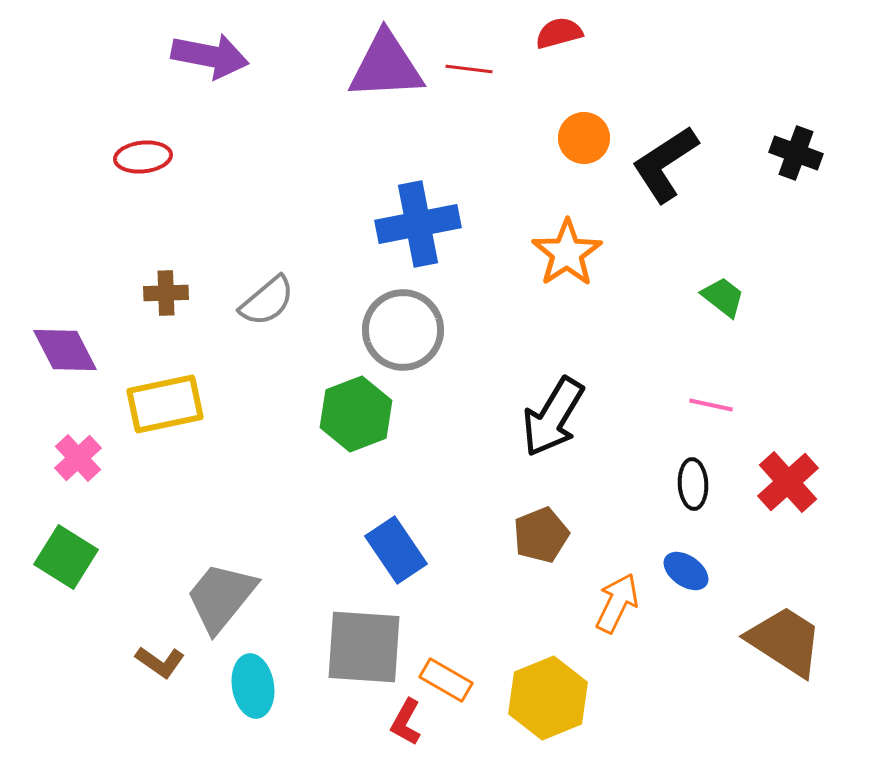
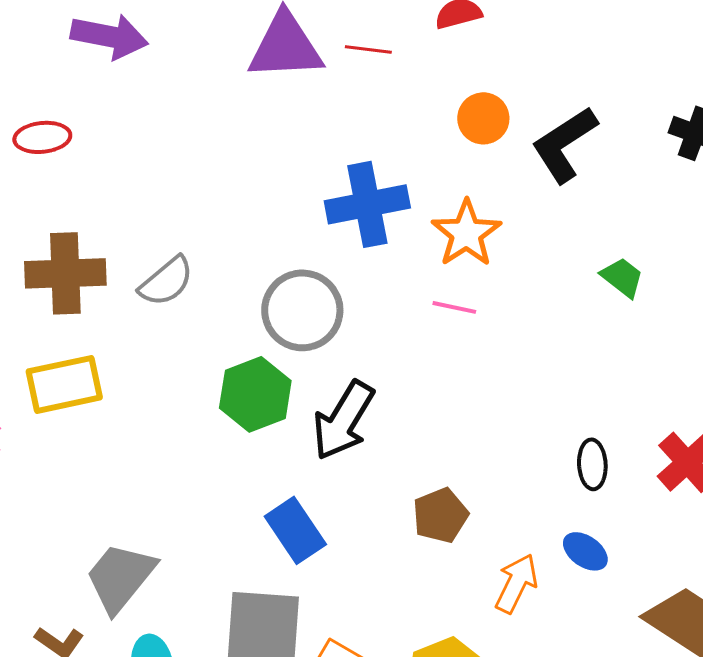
blue cross: (418, 224) -> (367, 204), moved
brown cross: (166, 293) -> (65, 273), size x1.8
pink line: (711, 405) -> (454, 307), moved
black arrow: (553, 417) -> (343, 420), moved

